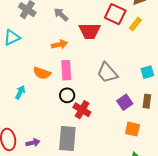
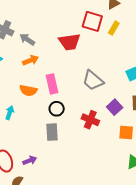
gray arrow: (61, 15) -> (27, 39), moved
orange arrow: (59, 45) -> (31, 60), moved
red cross: (82, 110) -> (90, 120), moved
gray rectangle: (67, 139) -> (52, 132), moved, size x0.7

